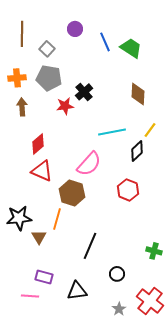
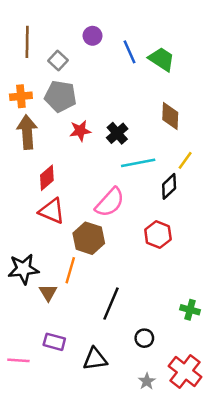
black cross: (84, 92) -> (117, 133), moved
brown arrow: (22, 107) -> (27, 132), size x1.5
pink line: (30, 296) -> (18, 360), moved

